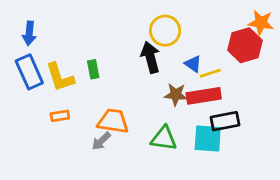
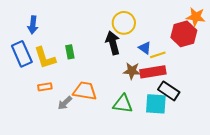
blue arrow: (29, 33) -> (33, 25), moved
black rectangle: (225, 121) -> (169, 91), turned 45
gray arrow: (101, 141) -> (65, 103), moved

